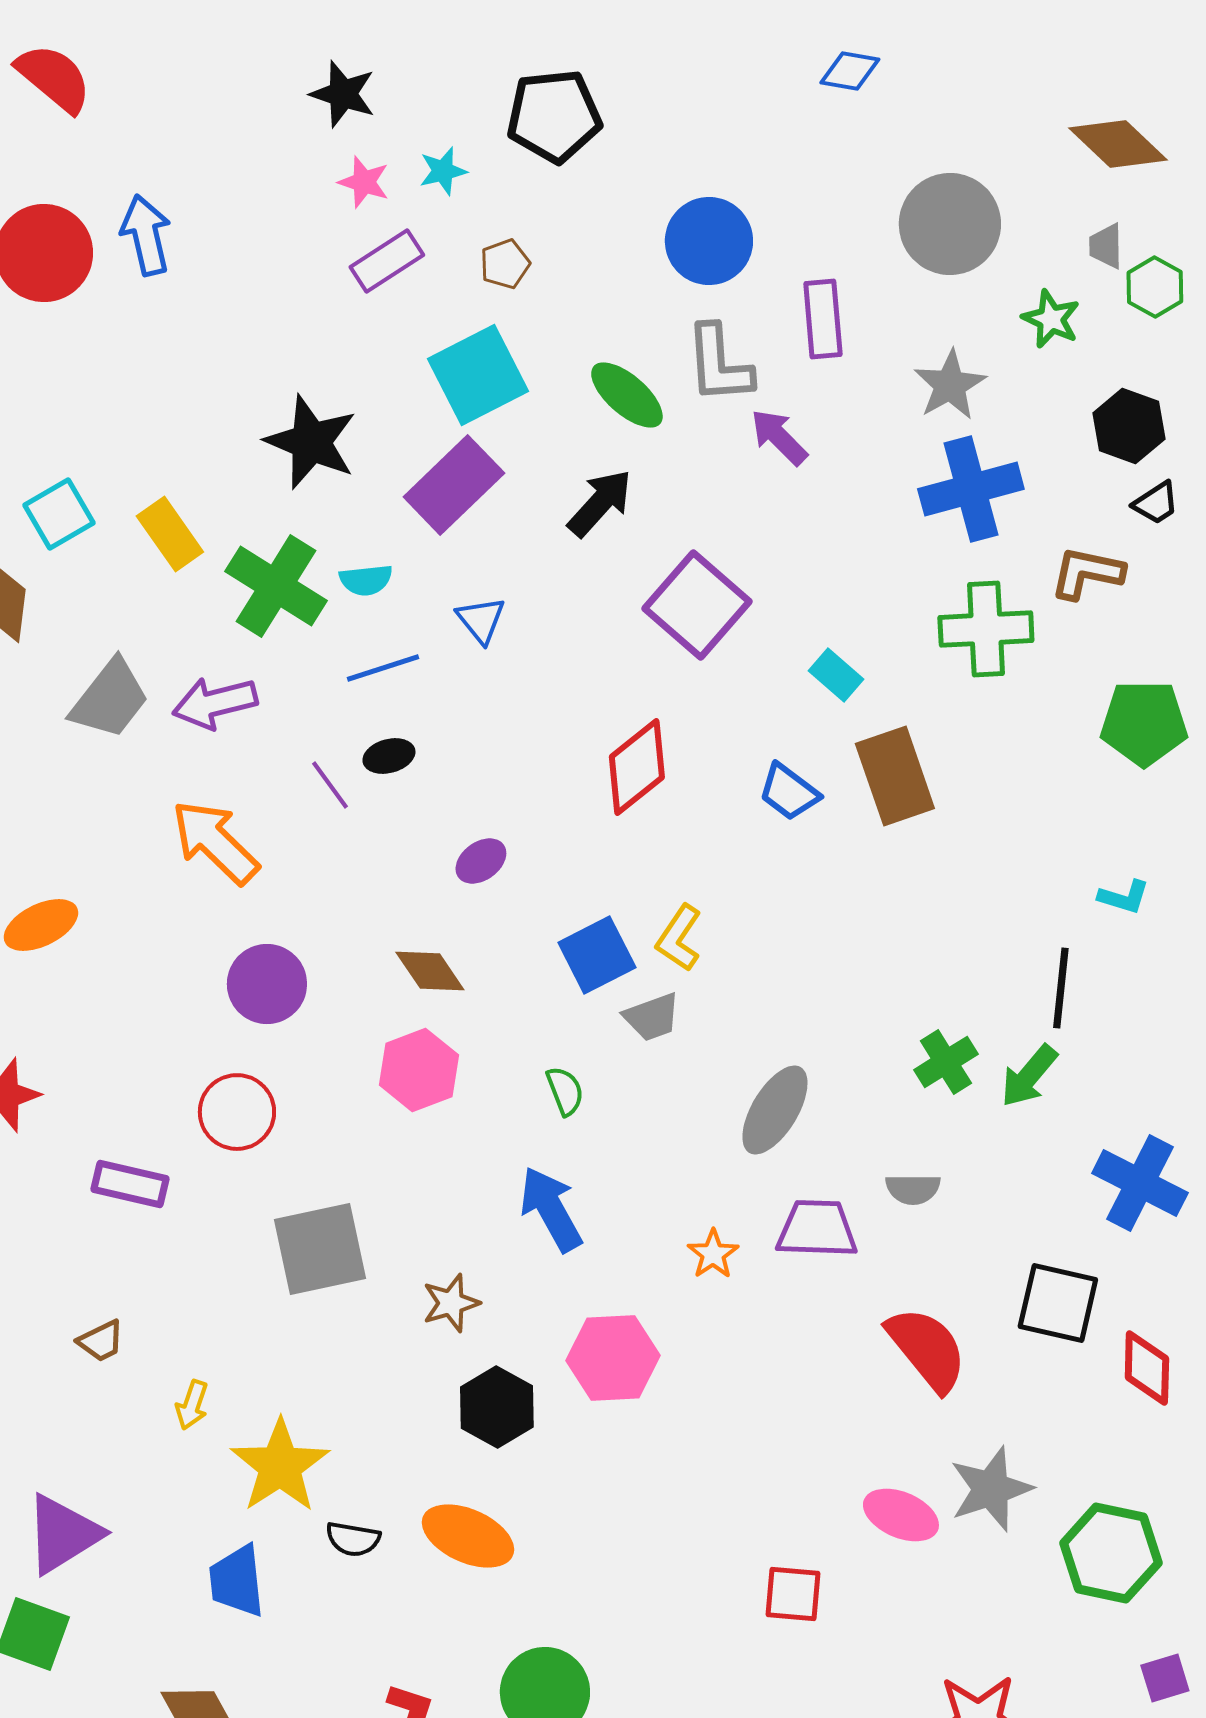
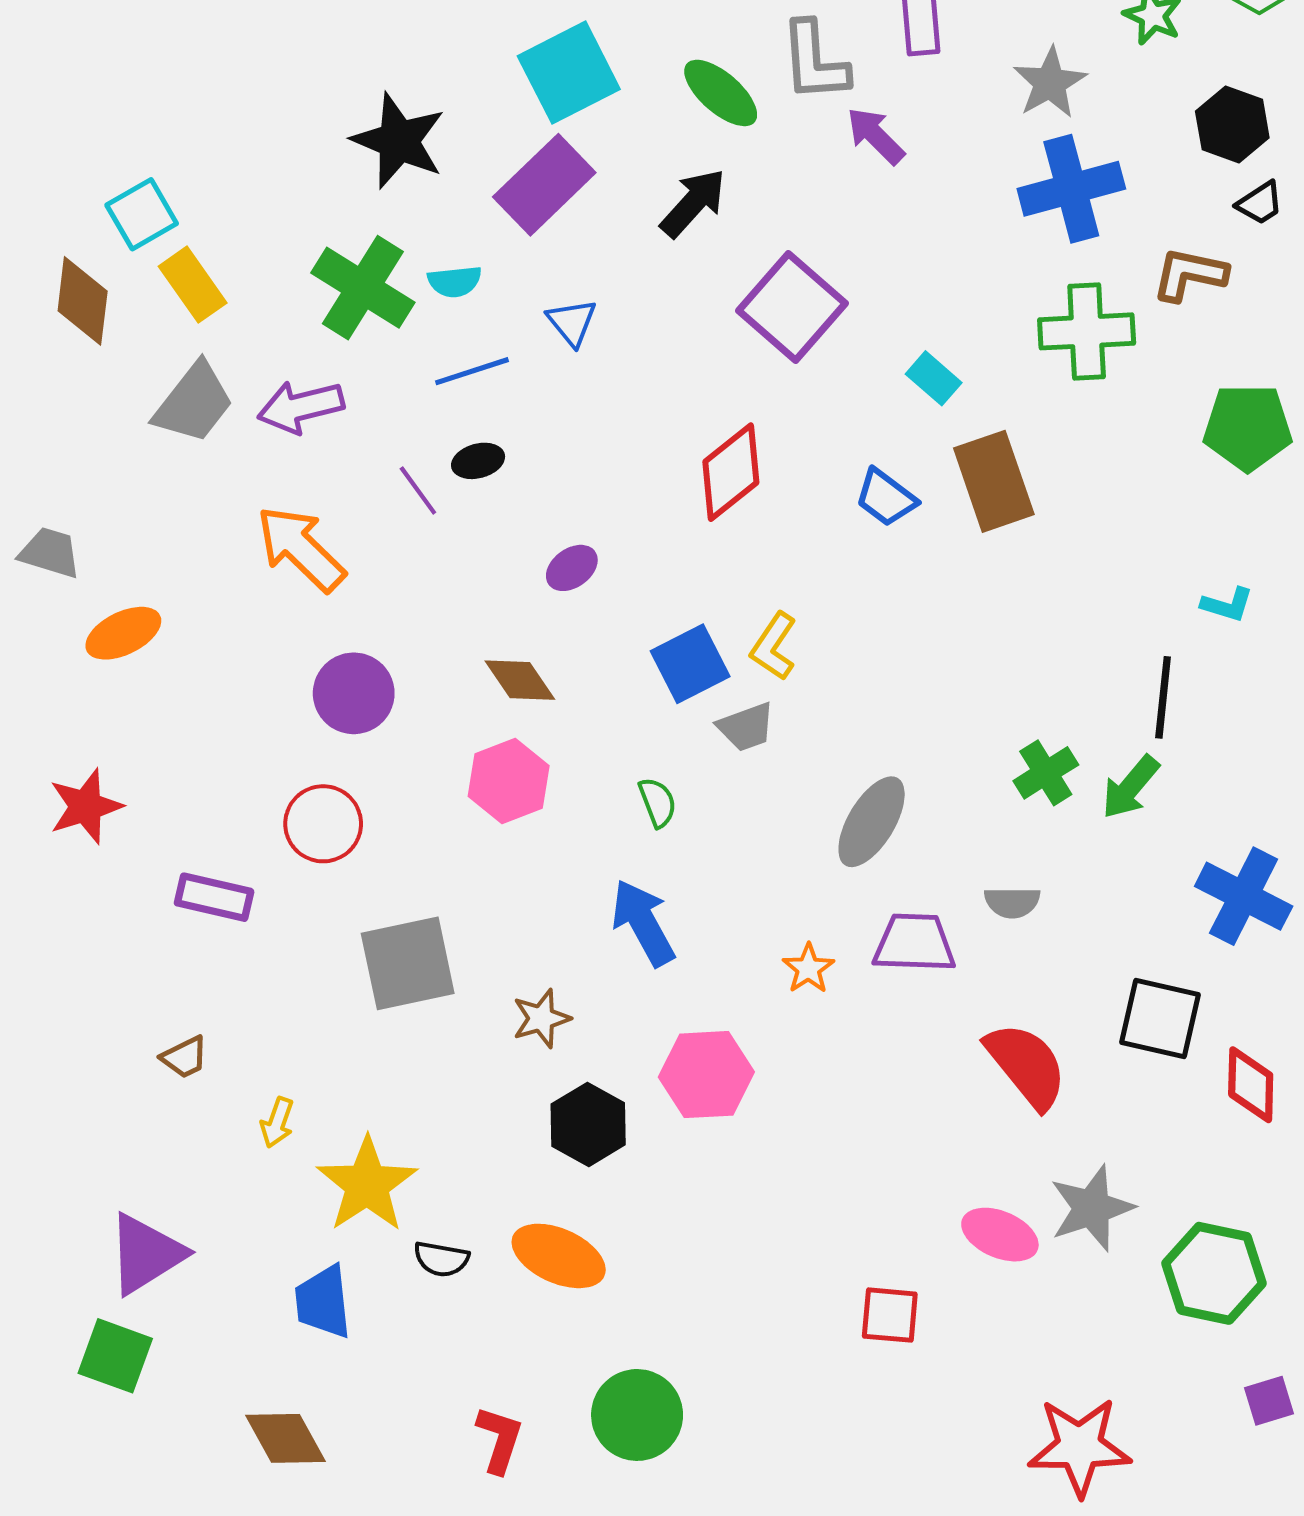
yellow rectangle: (170, 534) -> (193, 285), moved

